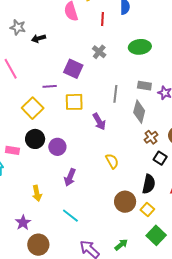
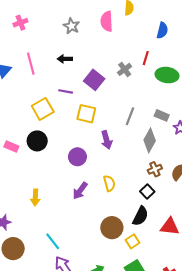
red line: (102, 19) -> (146, 58), moved
gray star: (18, 27) -> (71, 26), moved
black arrow: (39, 38) -> (65, 59), moved
purple circle: (57, 147) -> (77, 157), moved
black square: (160, 158) -> (147, 192), moved
purple arrow: (70, 177) -> (80, 191), moved
yellow arrow: (37, 193) -> (35, 197), moved
cyan line: (70, 216) -> (53, 241), moved

